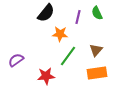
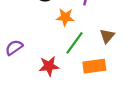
orange rectangle: (97, 73) -> (94, 66), moved

